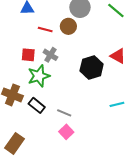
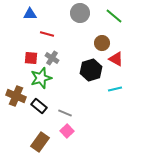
brown circle: (68, 26) -> (102, 43), moved
cyan line: (117, 104) -> (115, 89), moved
brown rectangle: (15, 143) -> (40, 142), moved

